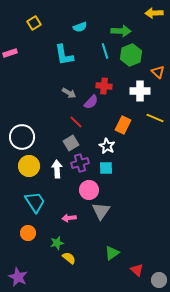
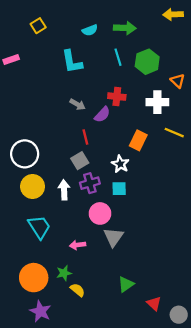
green arrow: (121, 31) -> (125, 28), moved
red line: (76, 122) -> (85, 137), turned 32
orange circle: (28, 233) -> (34, 278), moved, size x1.6
purple star: (18, 277) -> (40, 311), moved

